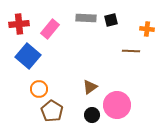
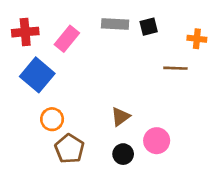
pink circle: (117, 105) -> (157, 141), size x0.7

